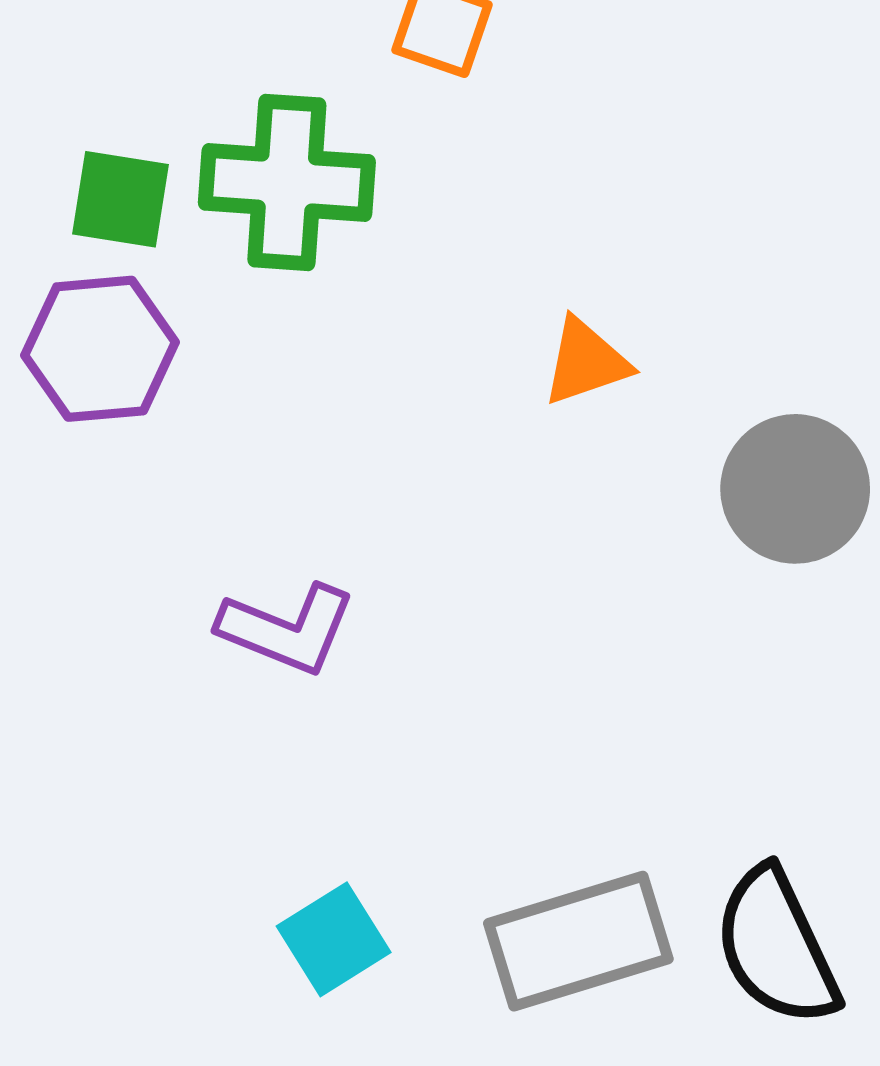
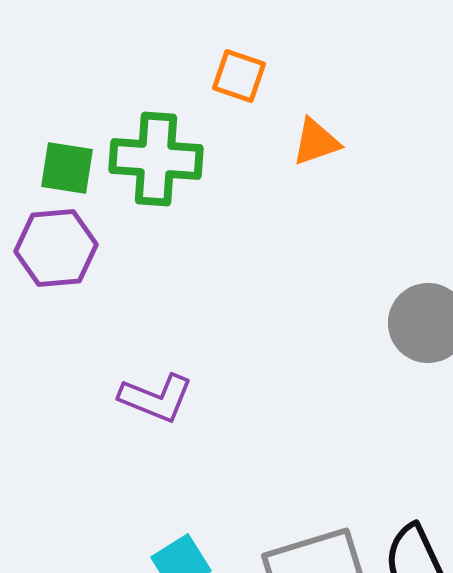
orange triangle: (586, 362) -> (316, 142), moved

